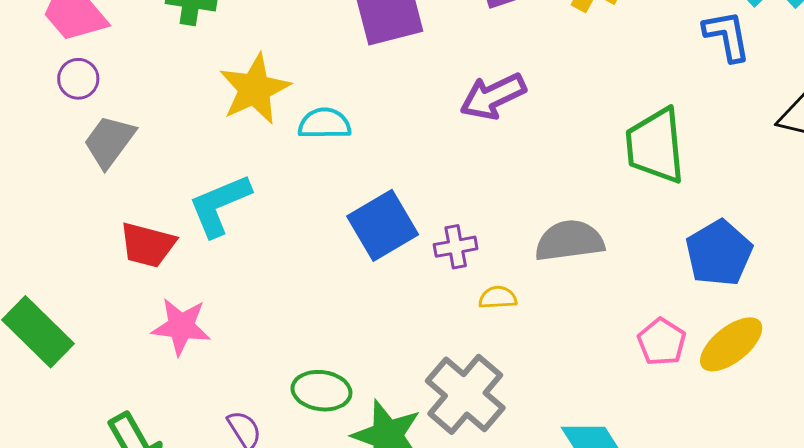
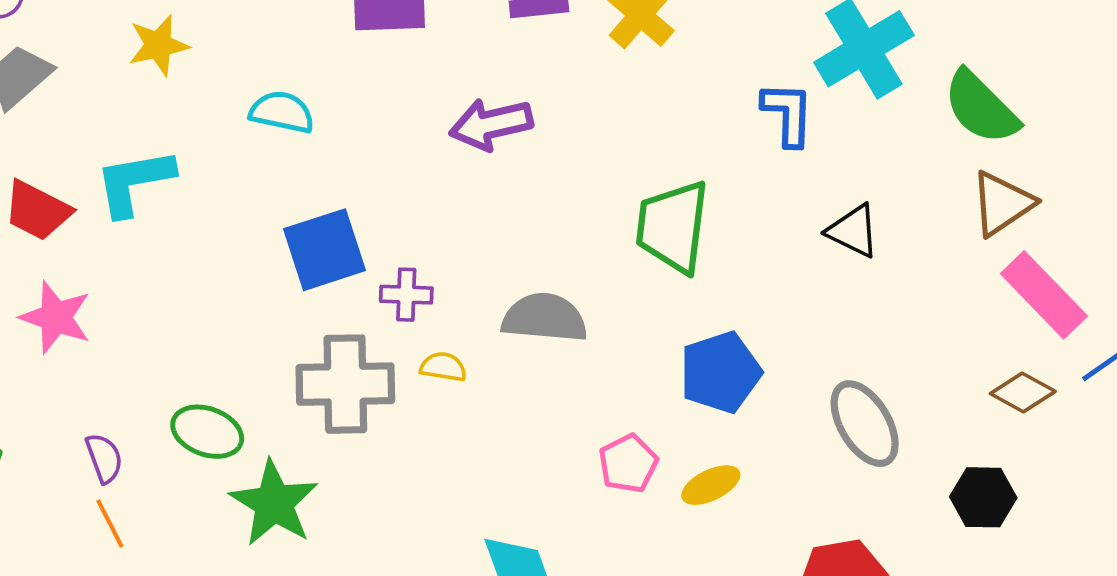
yellow star: (255, 89) -> (158, 45), moved, size x0.7
yellow ellipse: (731, 344) -> (711, 485), size x0.7
gray cross: (465, 394) -> (345, 384), moved, turned 36

